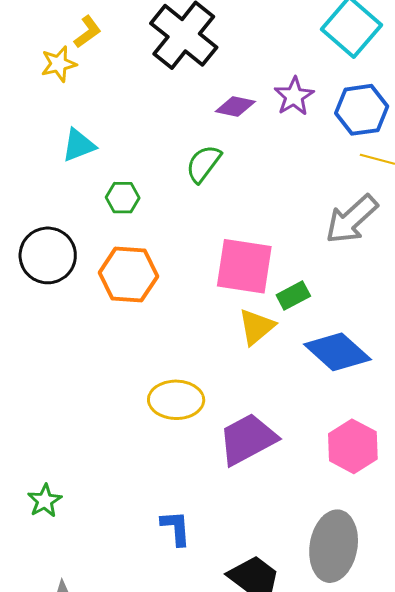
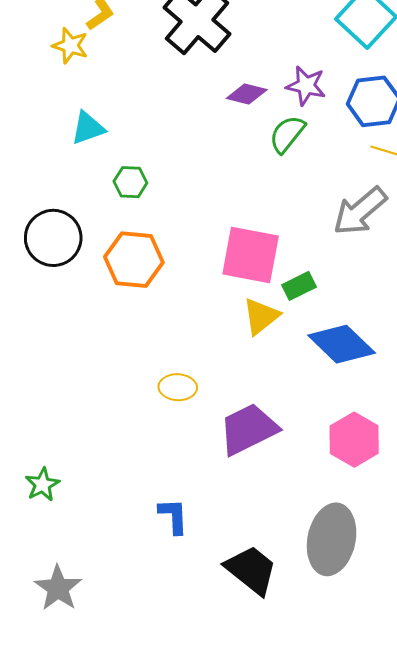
yellow star: (59, 64) -> (70, 46), turned 30
purple star: (294, 96) -> (306, 86), turned -30
green semicircle: (203, 164) -> (287, 134), moved
yellow ellipse: (176, 400) -> (178, 387), size x0.7

